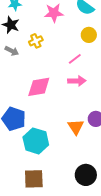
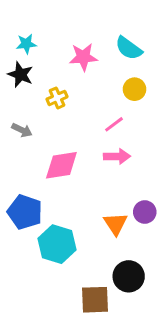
gray arrow: (12, 51) -> (22, 130), moved
black circle: (86, 175) -> (129, 276), moved
brown square: (34, 179) -> (95, 300), moved

